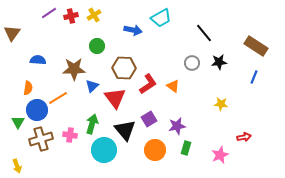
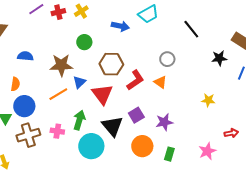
black star: (219, 62) -> (219, 58), moved
gray circle: (192, 63) -> (167, 59), moved
orange line: (58, 98) -> (58, 94), moved
green rectangle: (186, 148) -> (169, 154), moved

